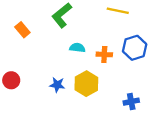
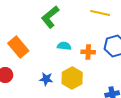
orange rectangle: (22, 30) -> (18, 47), moved, size x1.5

